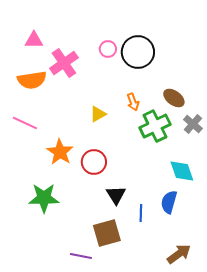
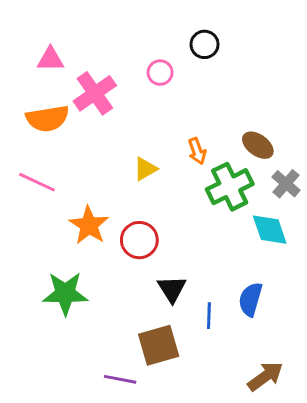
black circle: (138, 52) -> (205, 44), moved, size x0.6
cyan diamond: (182, 171) -> (270, 230), moved

